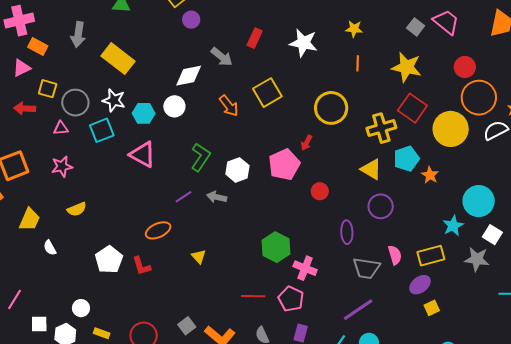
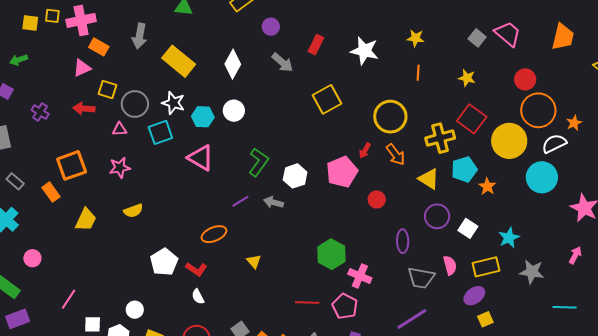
purple circle: (191, 20) -> (271, 27), moved
yellow star: (407, 67) -> (467, 78), size x0.6
white diamond: (189, 76) -> (233, 64), moved, turned -52
orange arrow: (229, 106) -> (396, 155), moved
cyan circle: (479, 201) -> (542, 177), moved
white square: (492, 235) -> (468, 228), moved
white semicircle: (50, 248) -> (198, 297), moved
red L-shape: (141, 266) -> (196, 269), turned -40

